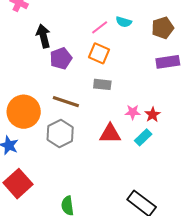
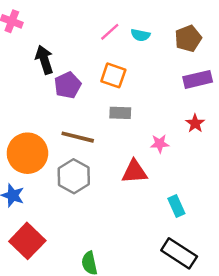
pink line: (100, 27) -> (110, 32), moved
red star: (153, 115) -> (195, 123), moved
cyan rectangle: (143, 137) -> (176, 206), moved, turned -66

